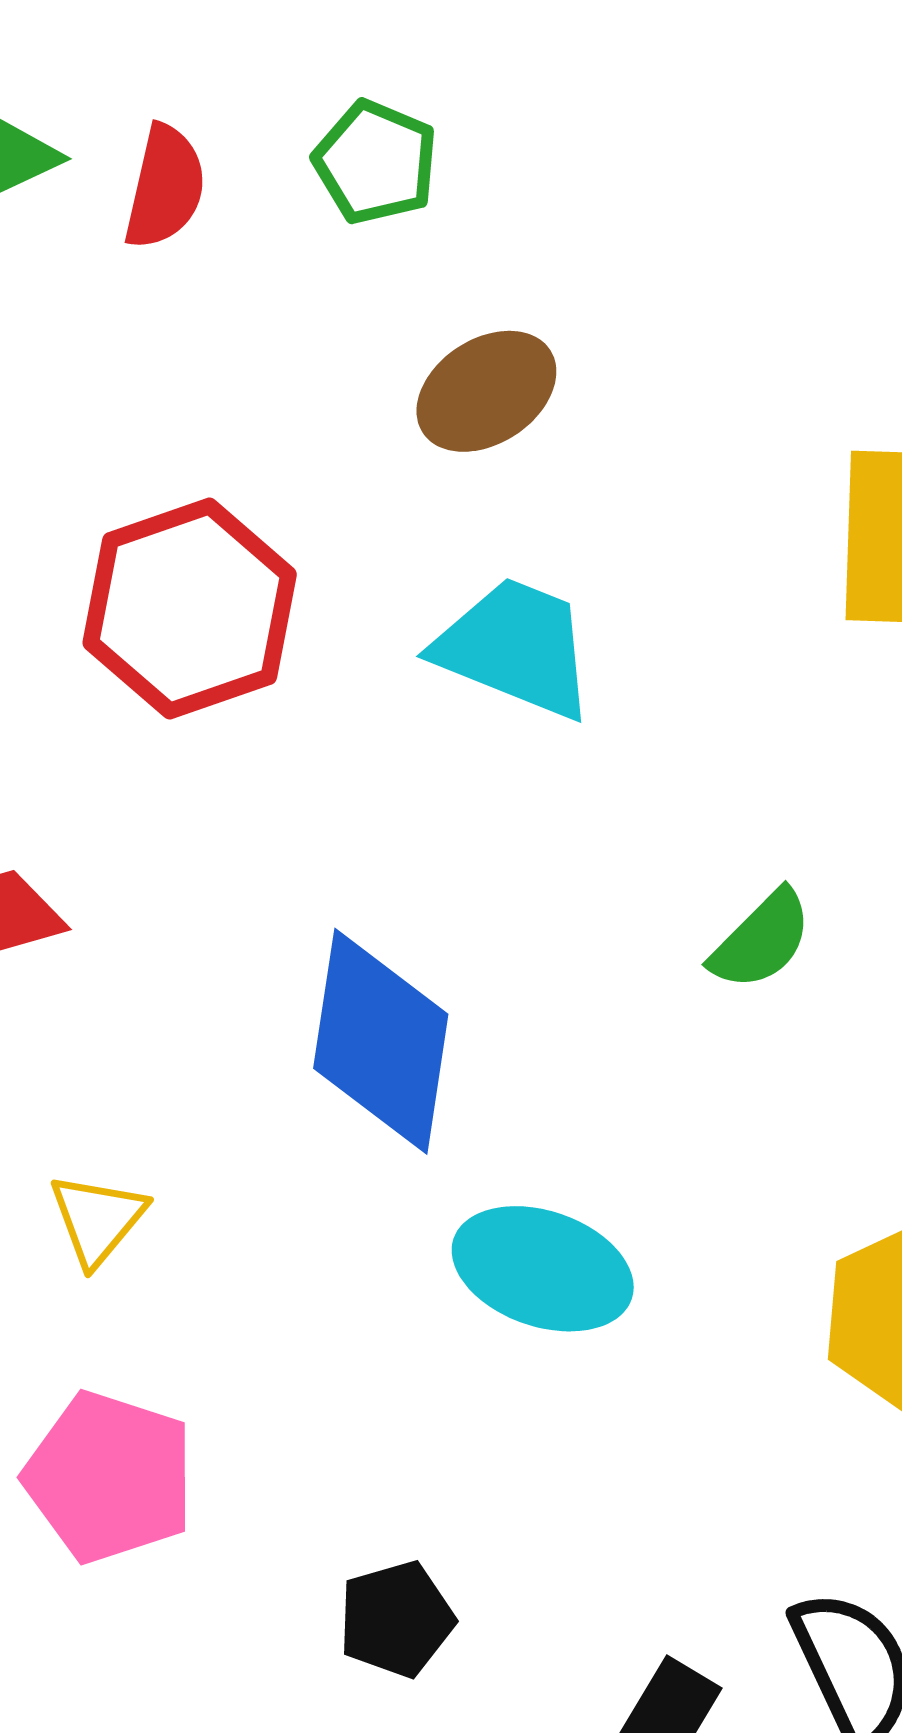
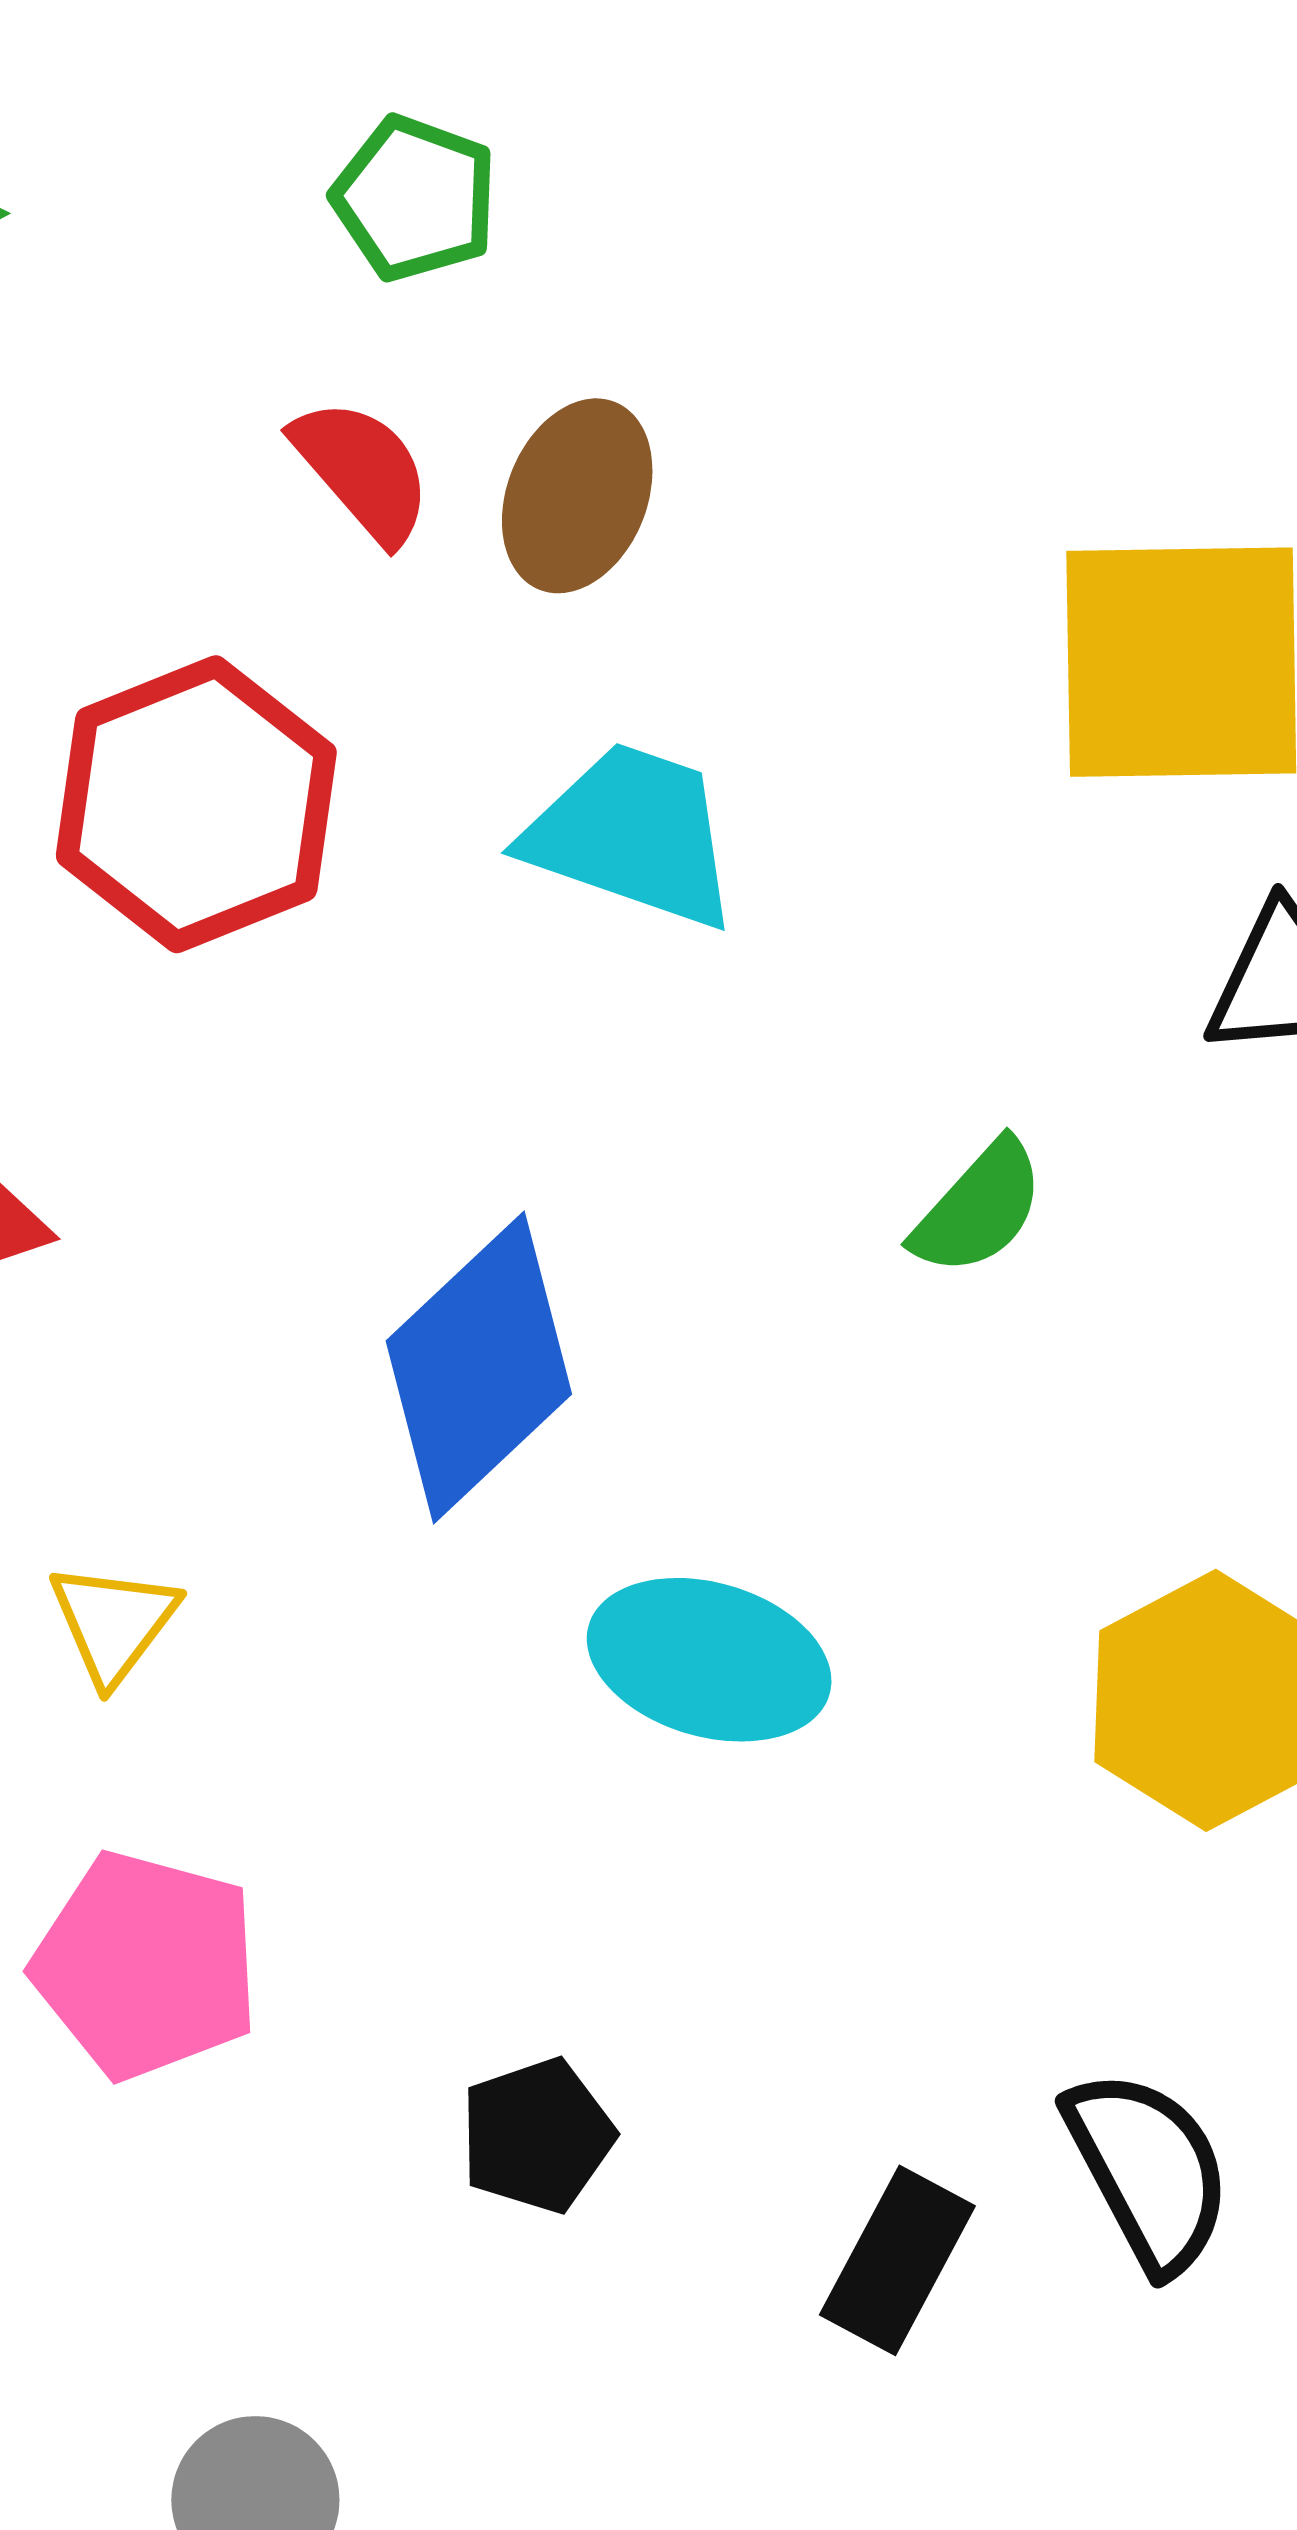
red semicircle: (165, 187) -> (362, 470), moved, turned -51
brown ellipse: (486, 391) -> (577, 496), turned -32
blue diamond: (381, 1041) -> (479, 1368), turned 41

